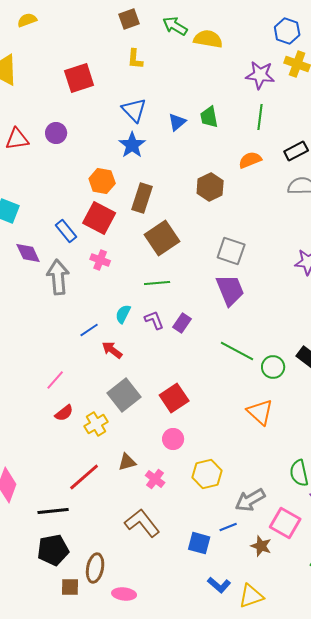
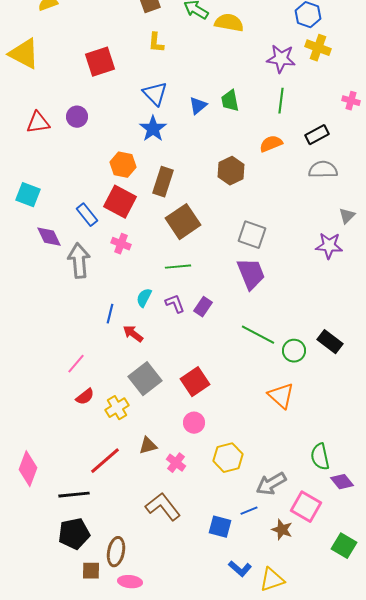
blue line: (89, 330) -> (110, 314), turned -42
pink ellipse: (124, 594) -> (130, 582), moved

